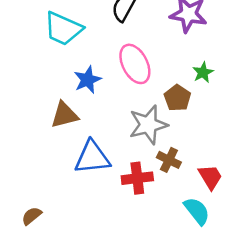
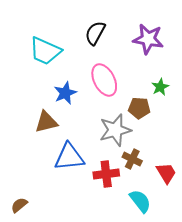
brown pentagon: (177, 98) -> (139, 108), turned -30
cyan semicircle: (197, 211) -> (140, 201), moved

